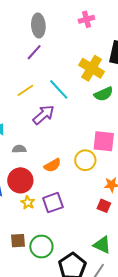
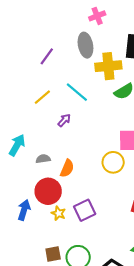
gray ellipse: (38, 25) -> (85, 45), moved
yellow cross: (92, 68) -> (108, 66), turned -30
purple arrow: (44, 115) -> (64, 120), size x0.6
orange semicircle: (52, 165) -> (67, 168), moved, turned -30

